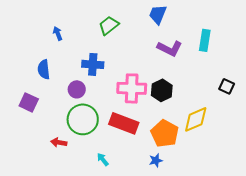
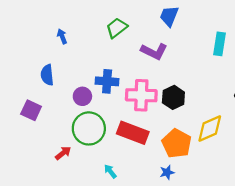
purple L-shape: (170, 48) -> (154, 51), moved
blue cross: (93, 64) -> (107, 81), moved
red arrow: (59, 142) -> (63, 153), turned 133

